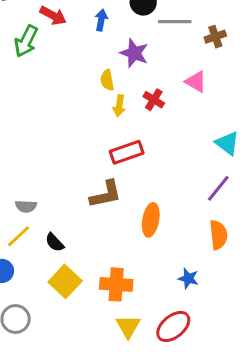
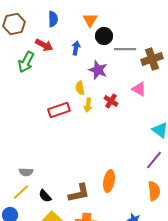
brown cross: (215, 37) -> (152, 59), size x1.5
red rectangle: (127, 152) -> (59, 110), moved
brown L-shape: (106, 194) -> (79, 193), moved

